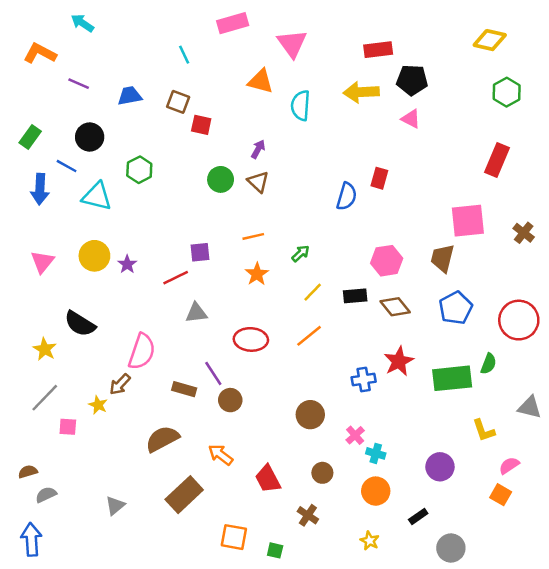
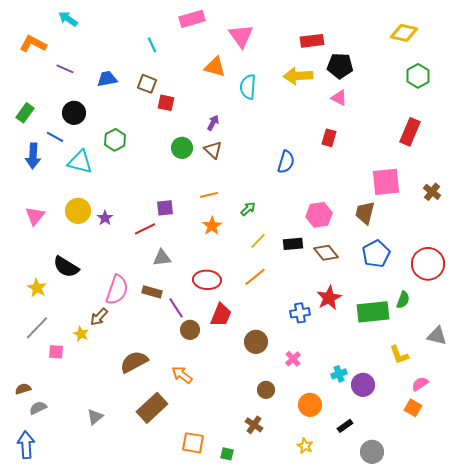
red rectangle: (379, 178) -> (329, 138), moved
brown rectangle: (184, 389) -> (152, 292), moved
cyan cross: (376, 453) -> (339, 374), moved, turned -35
red trapezoid: (268, 479) -> (221, 315), moved, turned -130

